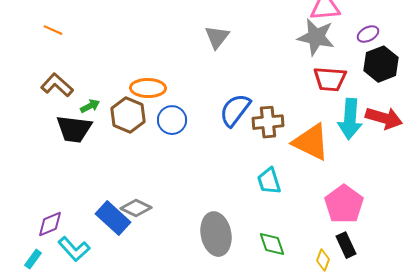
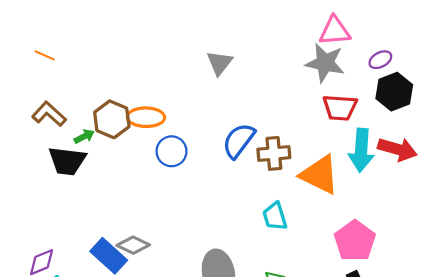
brown hexagon: (128, 115) -> (112, 119), moved

